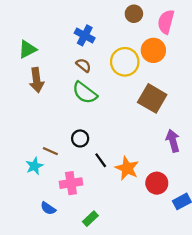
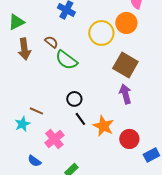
brown semicircle: (84, 65) -> (51, 42), moved
black circle: (80, 138) -> (74, 99), moved
purple arrow: (173, 141) -> (125, 94), moved
pink cross: (71, 183) -> (54, 139), turned -30

